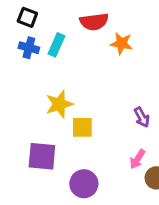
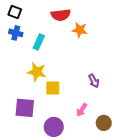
cyan rectangle: (56, 45) -> (39, 42), moved
yellow star: (59, 104) -> (37, 72), turned 30
pink arrow: (137, 159) -> (82, 110), moved

